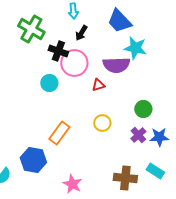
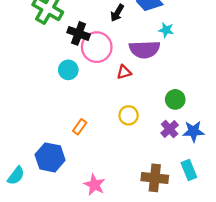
black arrow: (81, 33) -> (117, 13), moved
cyan star: (135, 48) -> (166, 30), size x0.6
orange rectangle: (59, 133) -> (80, 127), size x0.6
cyan rectangle: (155, 171) -> (189, 170), turned 36

